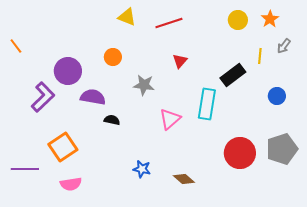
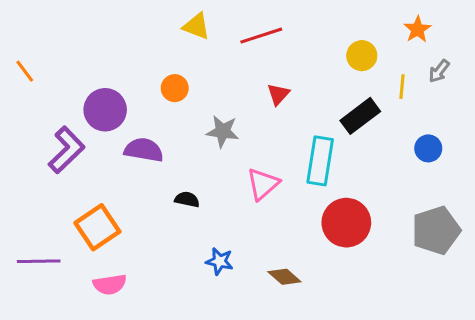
yellow circle: (238, 20) -> (362, 56), moved
black semicircle: (112, 120) -> (187, 199), moved
red circle: (240, 153) -> (346, 223), moved

